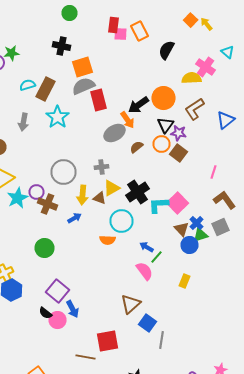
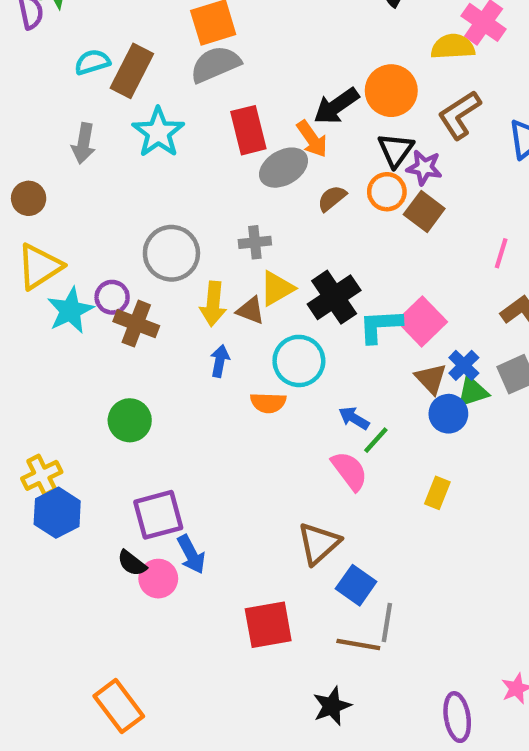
red rectangle: (98, 100) -> (248, 130), moved
blue arrow: (74, 218) -> (220, 361), moved, turned -48
purple square: (58, 291) -> (158, 515), turned 35
brown line: (86, 357) -> (358, 645), moved

